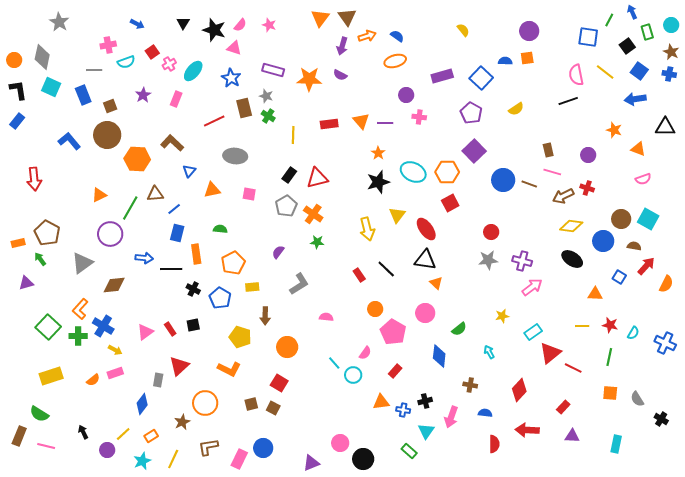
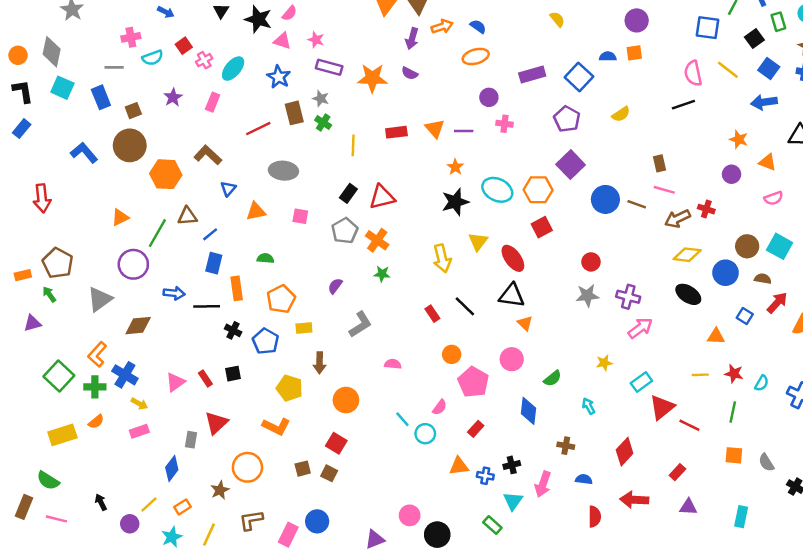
pink star: (269, 25) -> (316, 40), moved
purple circle: (588, 155) -> (732, 174), moved
orange semicircle: (93, 380) -> (96, 422), moved

